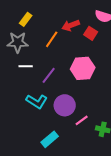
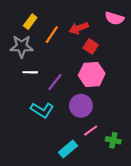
red square: (91, 33) -> (91, 46), moved
orange line: (52, 39) -> (52, 35), moved
purple circle: (65, 105) -> (81, 106), moved
cyan rectangle: (50, 139) -> (68, 149), moved

